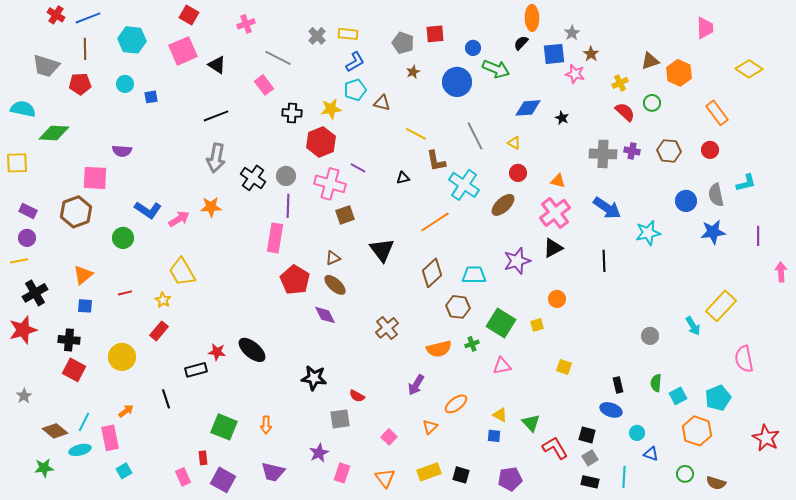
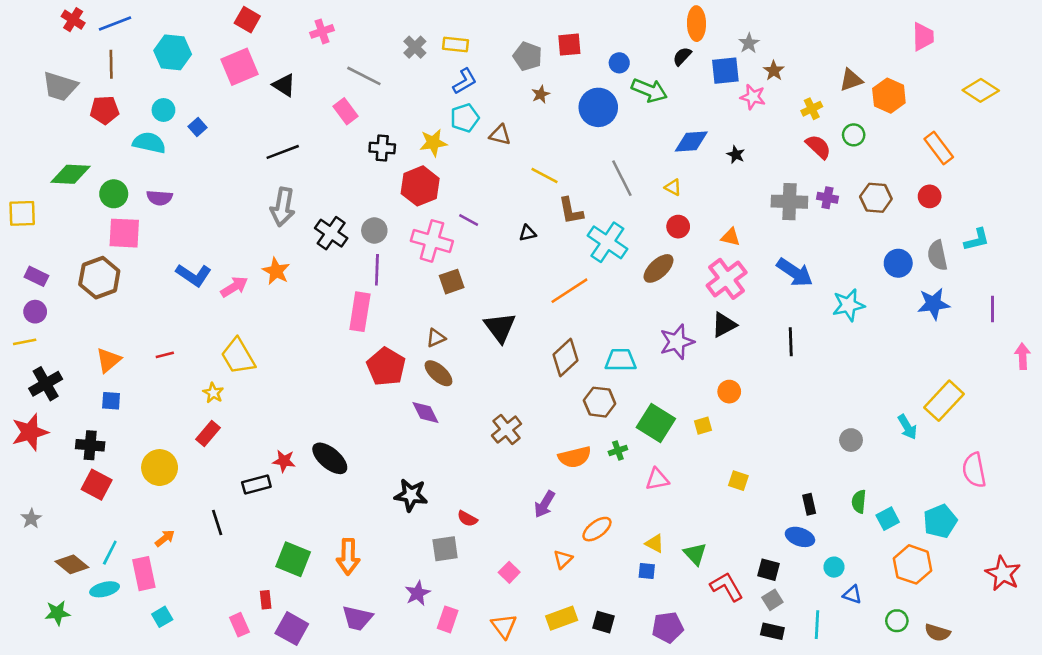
blue square: (151, 97) -> (198, 127), turned -32
cyan semicircle: (23, 109) -> (149, 143), moved
orange star: (211, 207) -> (276, 271), turned 30
green circle: (123, 238) -> (114, 194), moved
red line: (125, 293) -> (165, 355), moved
orange arrow: (266, 425) -> (348, 557), size x1.5

